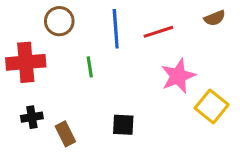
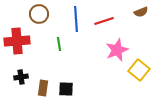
black square: (123, 125) -> (66, 89), moved
brown rectangle: (65, 134) -> (43, 88), turned 35

